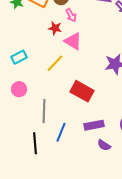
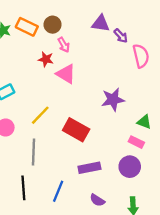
yellow line: (55, 63) -> (40, 115), moved
blue line: (61, 132) -> (58, 191), moved
purple semicircle: (104, 145) -> (97, 200), moved

